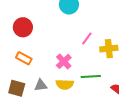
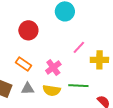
red circle: (23, 27) -> (28, 30), moved
orange rectangle: (24, 58) -> (23, 64), moved

